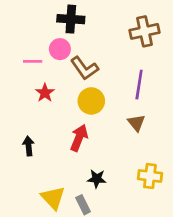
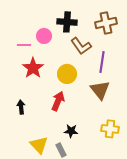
black cross: (71, 19) -> (67, 22), moved
brown L-shape: (84, 68) -> (81, 46), moved
red star: (45, 93) -> (33, 68), size x1.5
brown triangle: (136, 123) -> (100, 90), size x1.5

